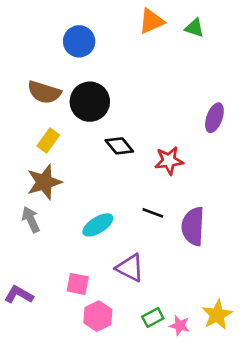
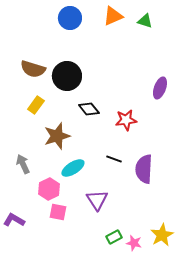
blue circle: (79, 41) -> (70, 18), moved
brown star: (44, 182) -> (57, 136), moved
purple triangle: (130, 268) -> (97, 200), turned 30
pink hexagon: (98, 316) -> (49, 189), moved

